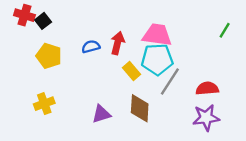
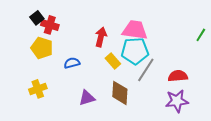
red cross: (24, 15) -> (50, 25), moved
green line: (225, 30) -> (201, 35), moved
blue semicircle: (91, 47) -> (72, 63), moved

